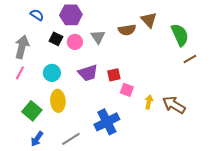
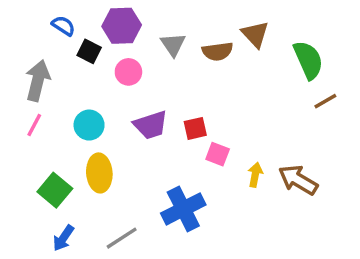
gray triangle: (98, 37) -> (173, 45), moved
black square: (56, 39) -> (89, 51), moved

